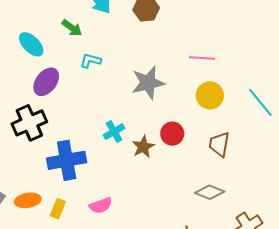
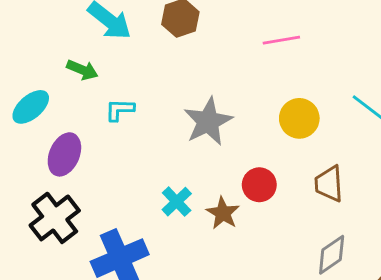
cyan ellipse: (31, 44) -> (31, 107), turned -72
pink line: (202, 58) -> (281, 40), moved
gray diamond: (210, 192) -> (332, 255), turned -44

